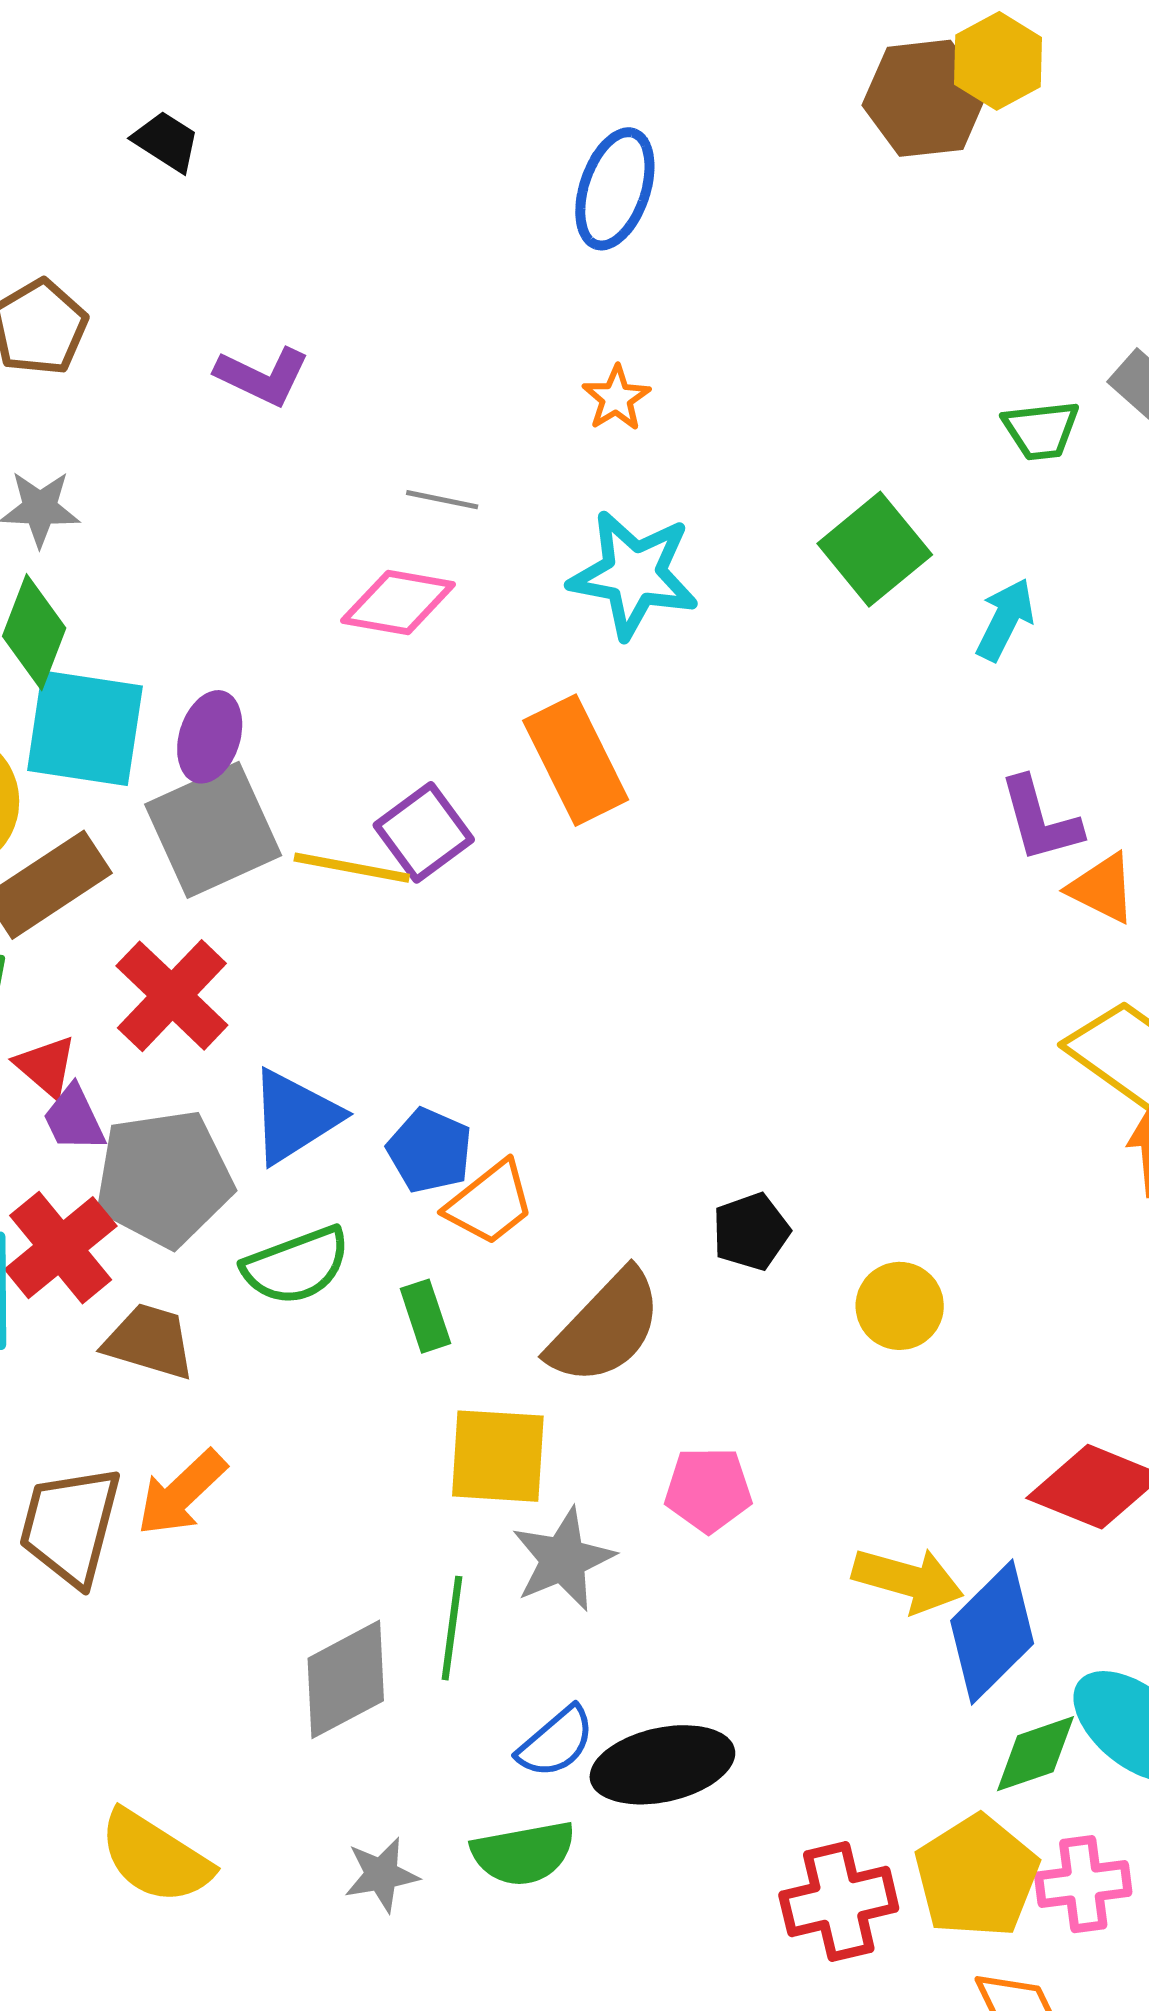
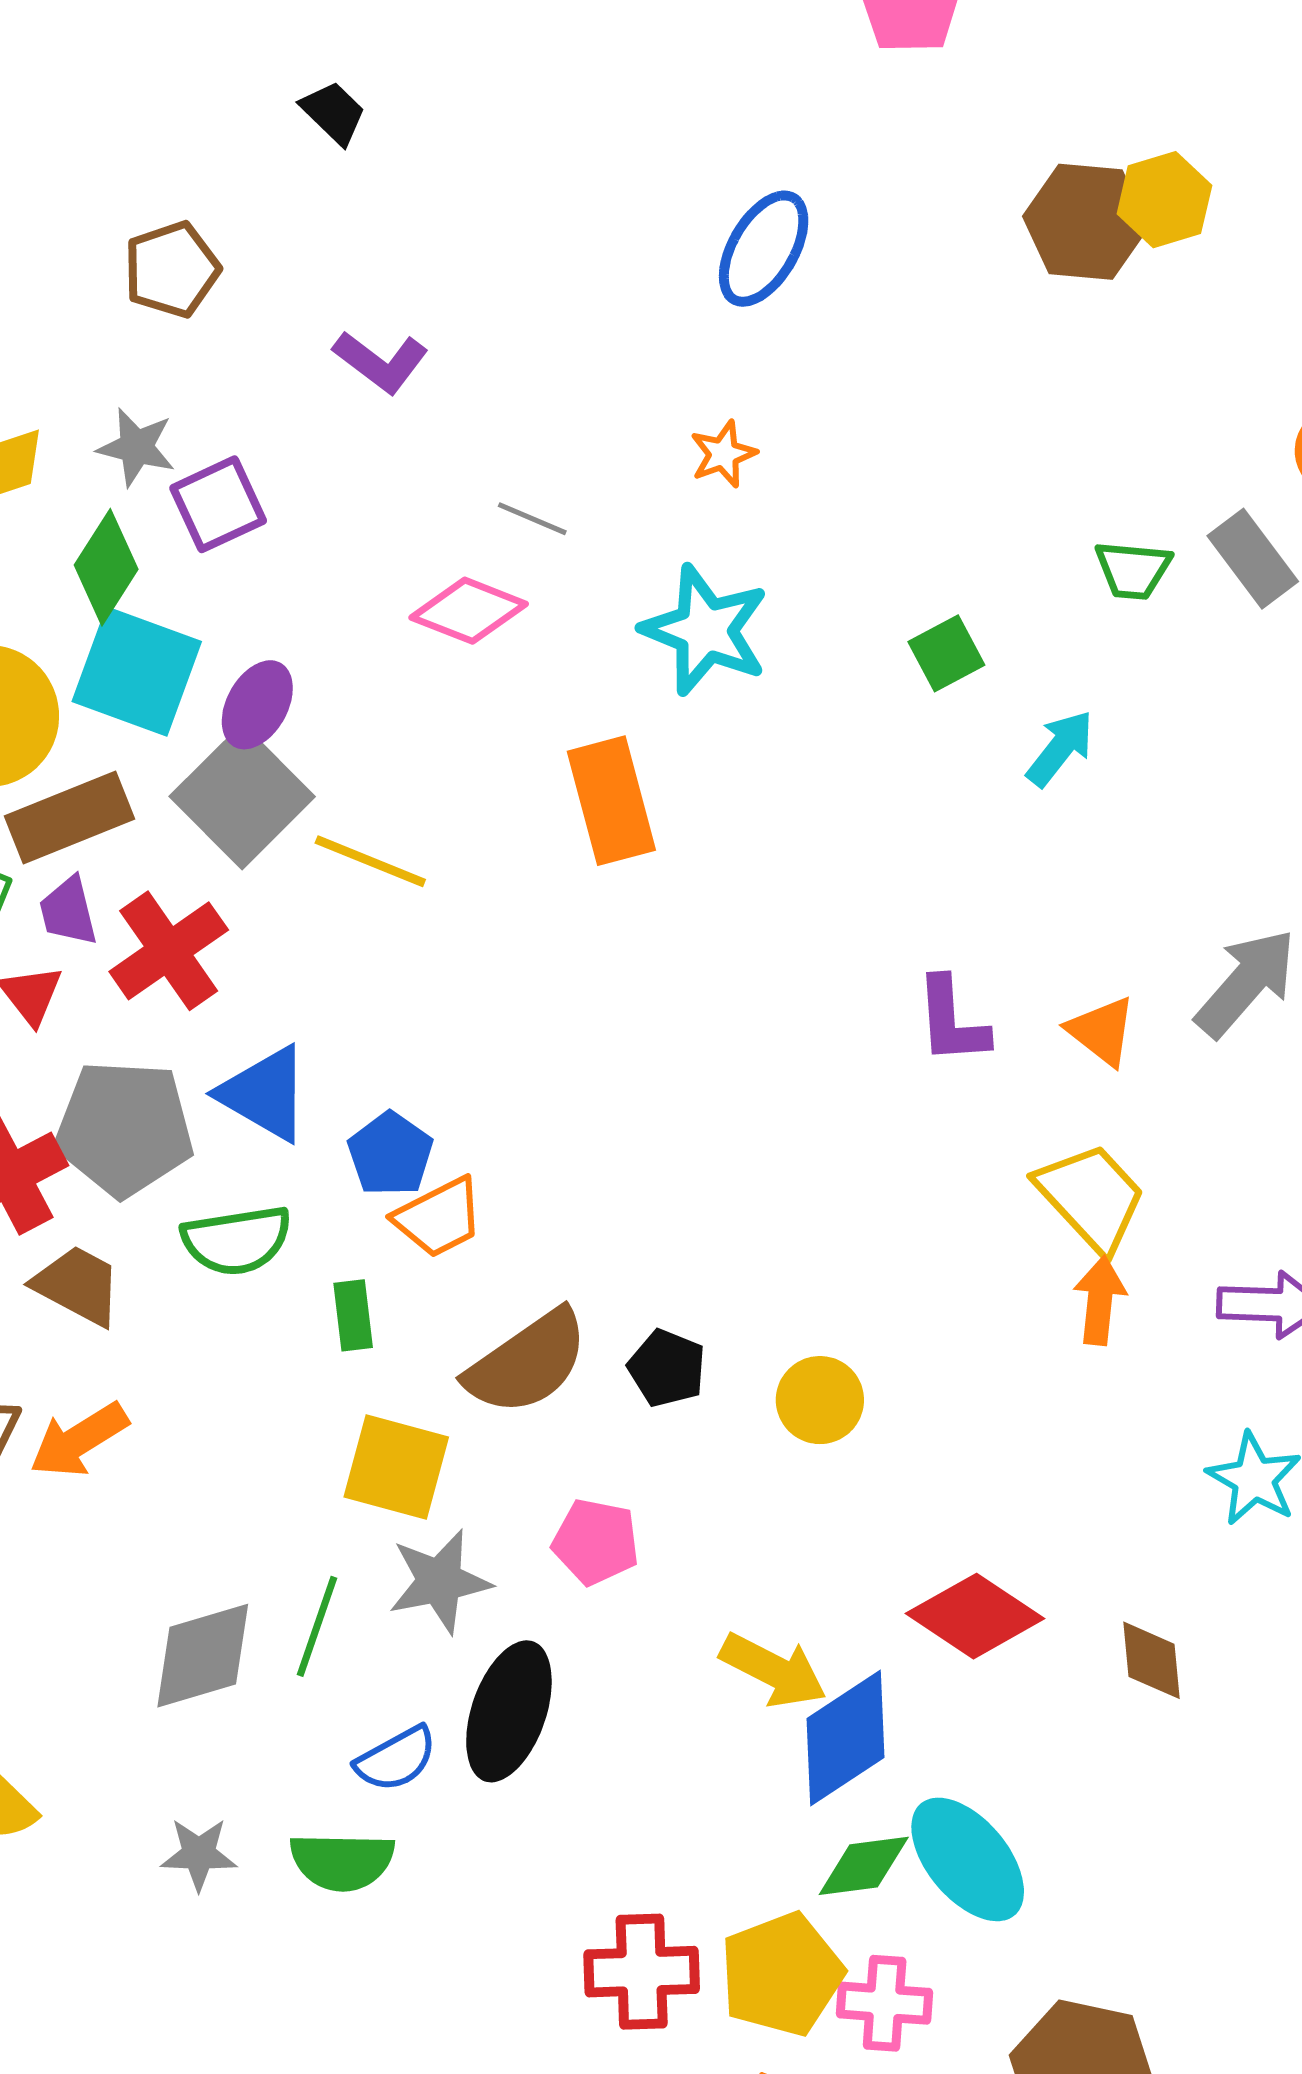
green square: (875, 549) -> (946, 653), size x0.7
purple L-shape: (1040, 820) -> (952, 1021), moved
gray square: (213, 830) -> (242, 797), turned -32
purple square: (424, 832) -> (218, 504), moved
blue triangle: (294, 1117) -> (265, 1094), turned 51
purple trapezoid: (74, 1119) -> (68, 911), moved
black pentagon: (751, 1232) -> (667, 1368), moved, turned 30
black ellipse: (662, 1765) -> (509, 1711), moved, turned -70

